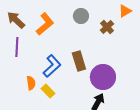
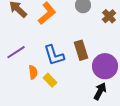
purple line: (17, 47) -> (16, 52), moved, turned 54
blue L-shape: (52, 66) -> (54, 55), turned 115

